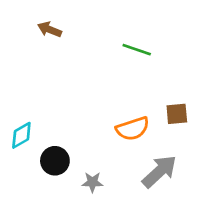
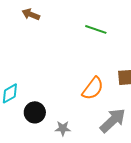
orange semicircle: (133, 129) -> (93, 88), turned -35

